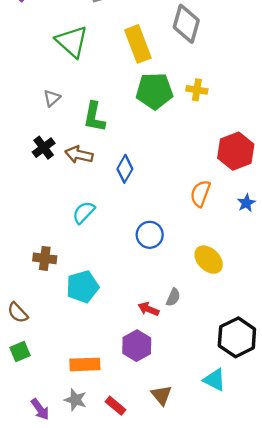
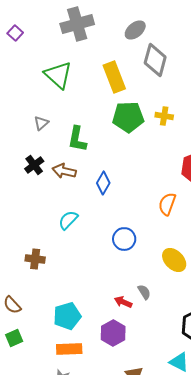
cyan pentagon: (83, 287) -> (67, 316), moved
gray semicircle: (173, 297) -> (144, 292), turned -56

